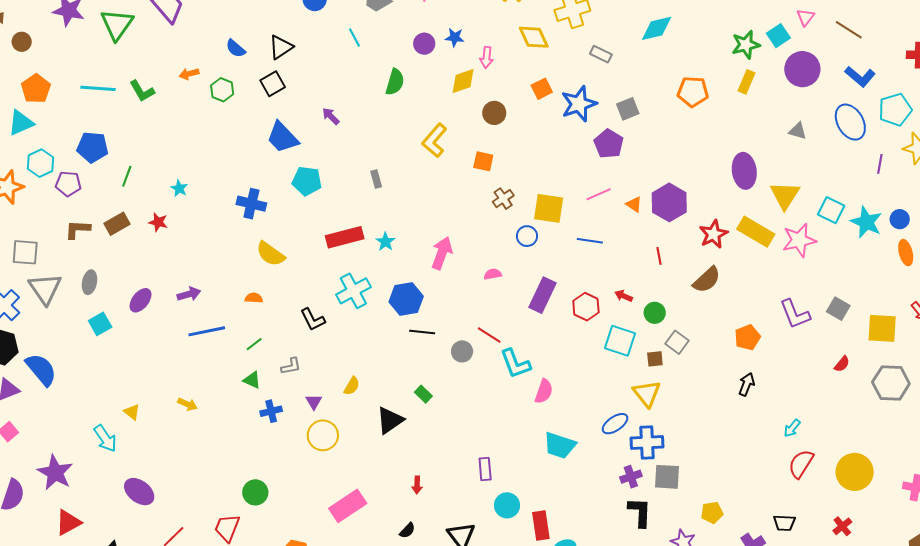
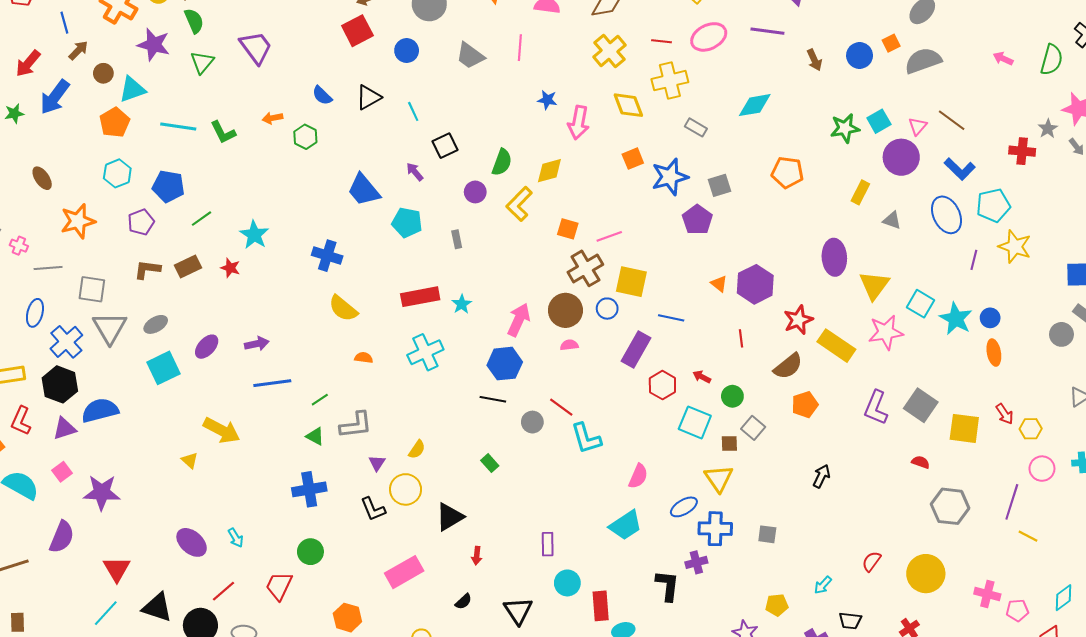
pink triangle: (805, 17) -> (918, 126), moved
green triangle: (117, 24) -> (202, 62), size x0.7
cyan line: (354, 37) -> (413, 111), moved
purple circle: (424, 44) -> (475, 192), moved
pink arrow: (487, 57) -> (578, 123), size x1.5
yellow diamond: (463, 81) -> (549, 171), moved
green semicircle: (395, 82) -> (502, 162), moved
yellow rectangle: (747, 82) -> (860, 192), moved
black square: (273, 84) -> (445, 146), moved
brown circle: (494, 113) -> (565, 310), moved, size x1.4
cyan triangle: (21, 123) -> (132, 89), moved
cyan hexagon: (40, 163) -> (117, 173), moved
green line: (127, 176) -> (201, 219), turned 30
cyan pentagon: (307, 181) -> (407, 222), moved
purple pentagon: (68, 184) -> (141, 222), turned -30
cyan star: (179, 188) -> (254, 235), size x1.6
pink line: (599, 194) -> (609, 236), moved
brown cross: (503, 199) -> (585, 268), size x1.6
yellow rectangle: (756, 232) -> (836, 346), moved
gray ellipse: (89, 282) -> (156, 324), turned 45
purple rectangle: (543, 295) -> (636, 350), moved
orange semicircle: (254, 298) -> (364, 358), moved
blue hexagon: (406, 299) -> (505, 364), moved
gray square: (838, 309) -> (921, 405), size x1.4
purple L-shape: (795, 314) -> (876, 408), turned 40
black L-shape: (313, 320) -> (373, 509), moved
cyan square: (100, 324) -> (163, 368), size x1.4
orange pentagon: (747, 337) -> (805, 405), moved
red semicircle: (842, 364) -> (921, 462), turned -114
gray L-shape: (291, 366) -> (356, 425), size x1.6
blue semicircle: (41, 370) -> (100, 410), turned -69
gray hexagon: (891, 383) -> (950, 506), moved
pink semicircle: (544, 391) -> (638, 476), moved
yellow arrow: (187, 404) -> (222, 430), moved, size x1.8
blue cross: (271, 411) -> (309, 489), moved, size x1.5
black triangle: (390, 420) -> (450, 517), moved
cyan arrow: (792, 428) -> (823, 585), moved
yellow circle: (323, 435) -> (406, 489), moved
cyan arrow: (105, 438) -> (236, 538), moved, size x0.7
cyan trapezoid: (560, 445) -> (626, 525), turned -56
red semicircle: (801, 464) -> (871, 561), size x0.7
purple star: (55, 473) -> (102, 492), moved, turned -30
gray square: (667, 477) -> (767, 534), moved, size x0.7
black L-shape: (640, 512) -> (667, 586), moved
red triangle: (68, 522) -> (117, 569), turned -36

